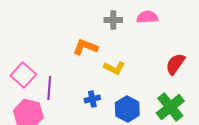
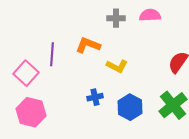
purple line: (49, 88) -> (52, 54), moved

